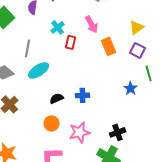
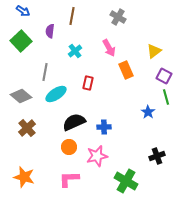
red rectangle: (71, 42) -> (88, 83), moved
purple square: (138, 50) -> (164, 76), moved
blue cross: (83, 95) -> (104, 127), moved
black semicircle: (57, 98) -> (74, 122), size x1.6
black cross: (118, 132) -> (157, 156), moved

